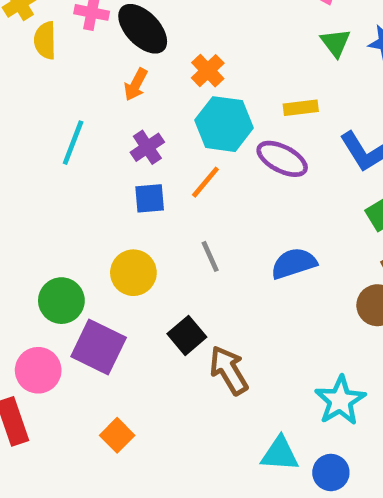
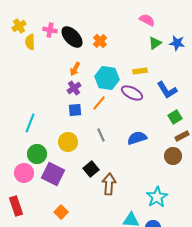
green triangle: (336, 43) -> (155, 43), turned 32
orange cross: (208, 71) -> (100, 41), moved
orange arrow: (136, 85) -> (75, 69), moved
cyan line: (73, 143) -> (30, 123), moved
pink circle: (38, 370) -> (24, 173), moved
brown arrow: (229, 370) -> (109, 184), turned 35

